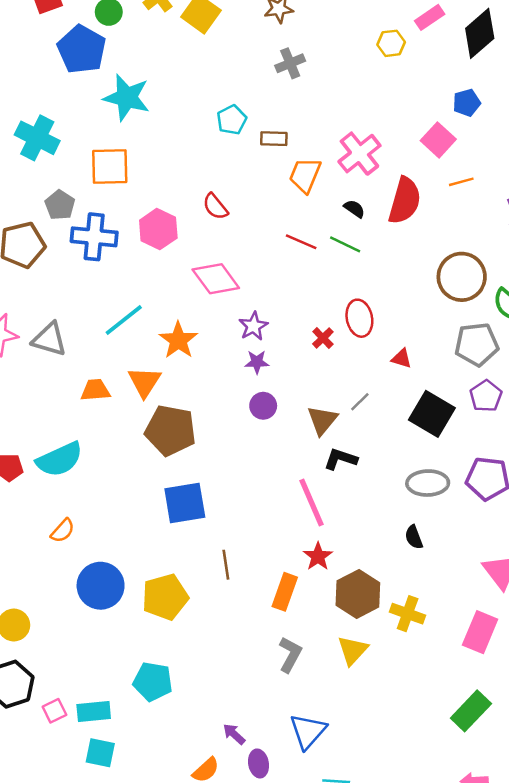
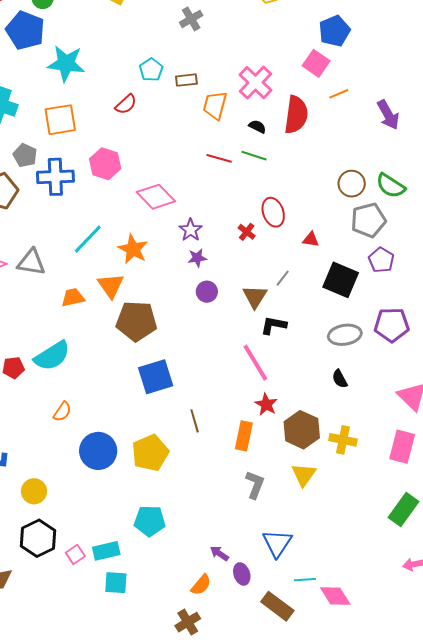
blue pentagon: (467, 103) -> (334, 31), size x1.4
red semicircle: (215, 207) -> (126, 104), moved, turned -85
brown circle: (462, 277) -> (352, 184), moved, size x0.7

